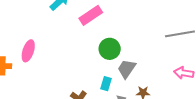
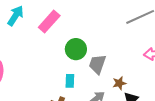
cyan rectangle: (106, 84) -> (70, 81), moved

